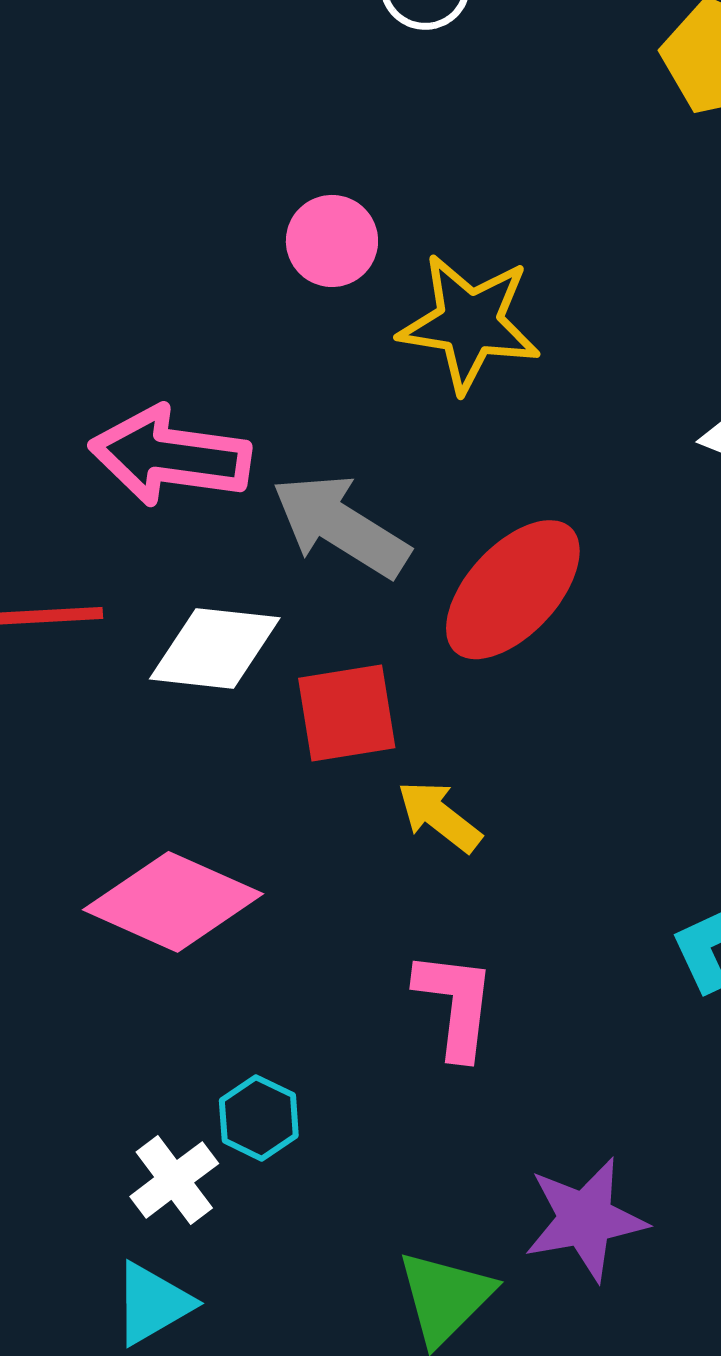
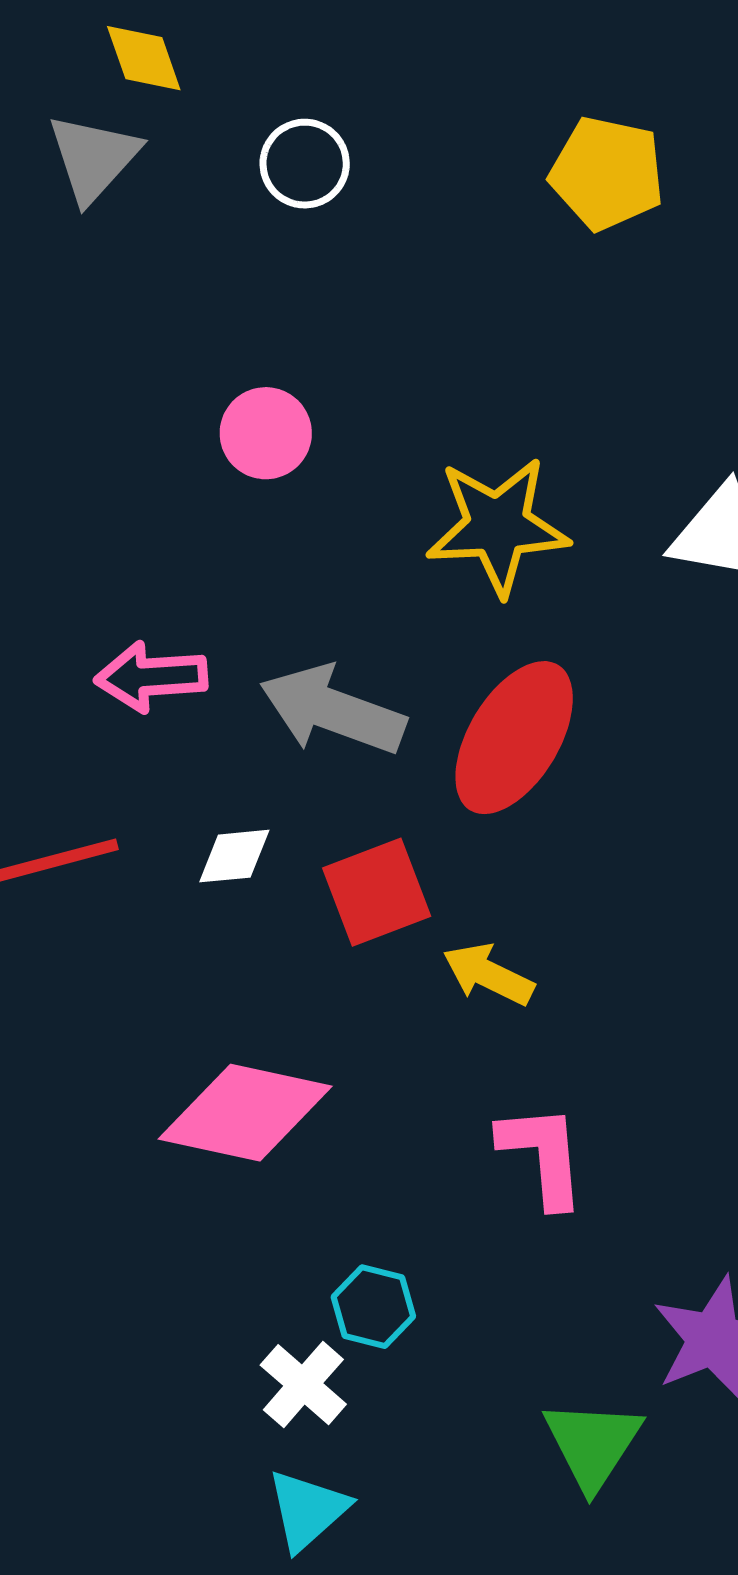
yellow star: (469, 323) -> (498, 526), moved
pink arrow: (170, 456) -> (151, 677), size x0.7
white diamond: (215, 648) -> (234, 856), size x0.6

